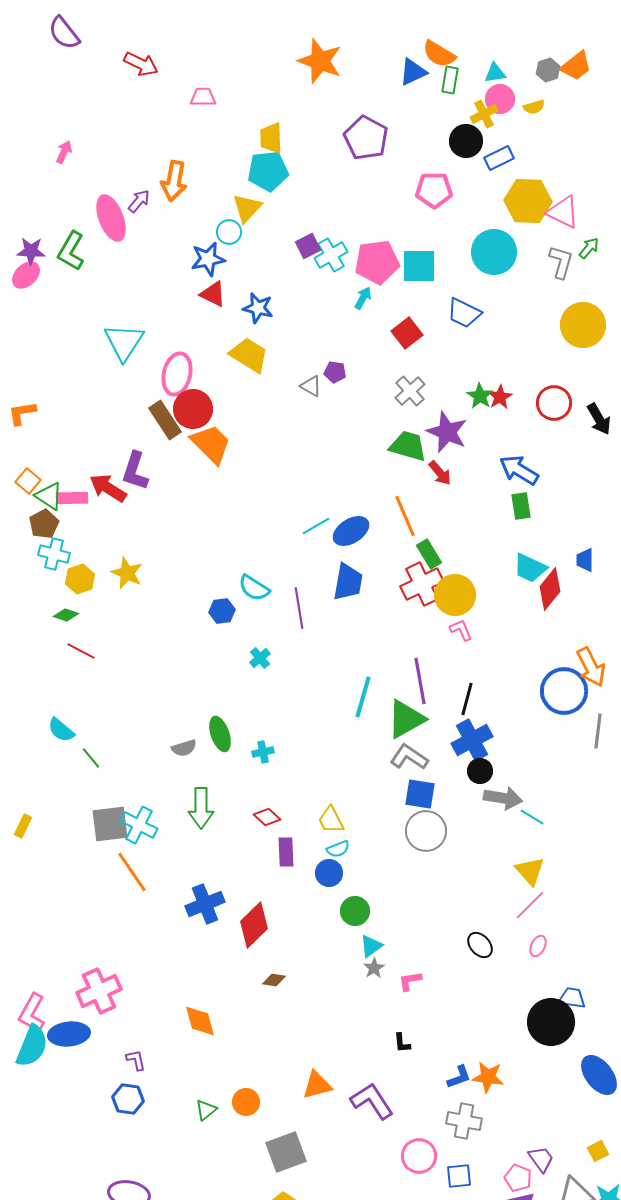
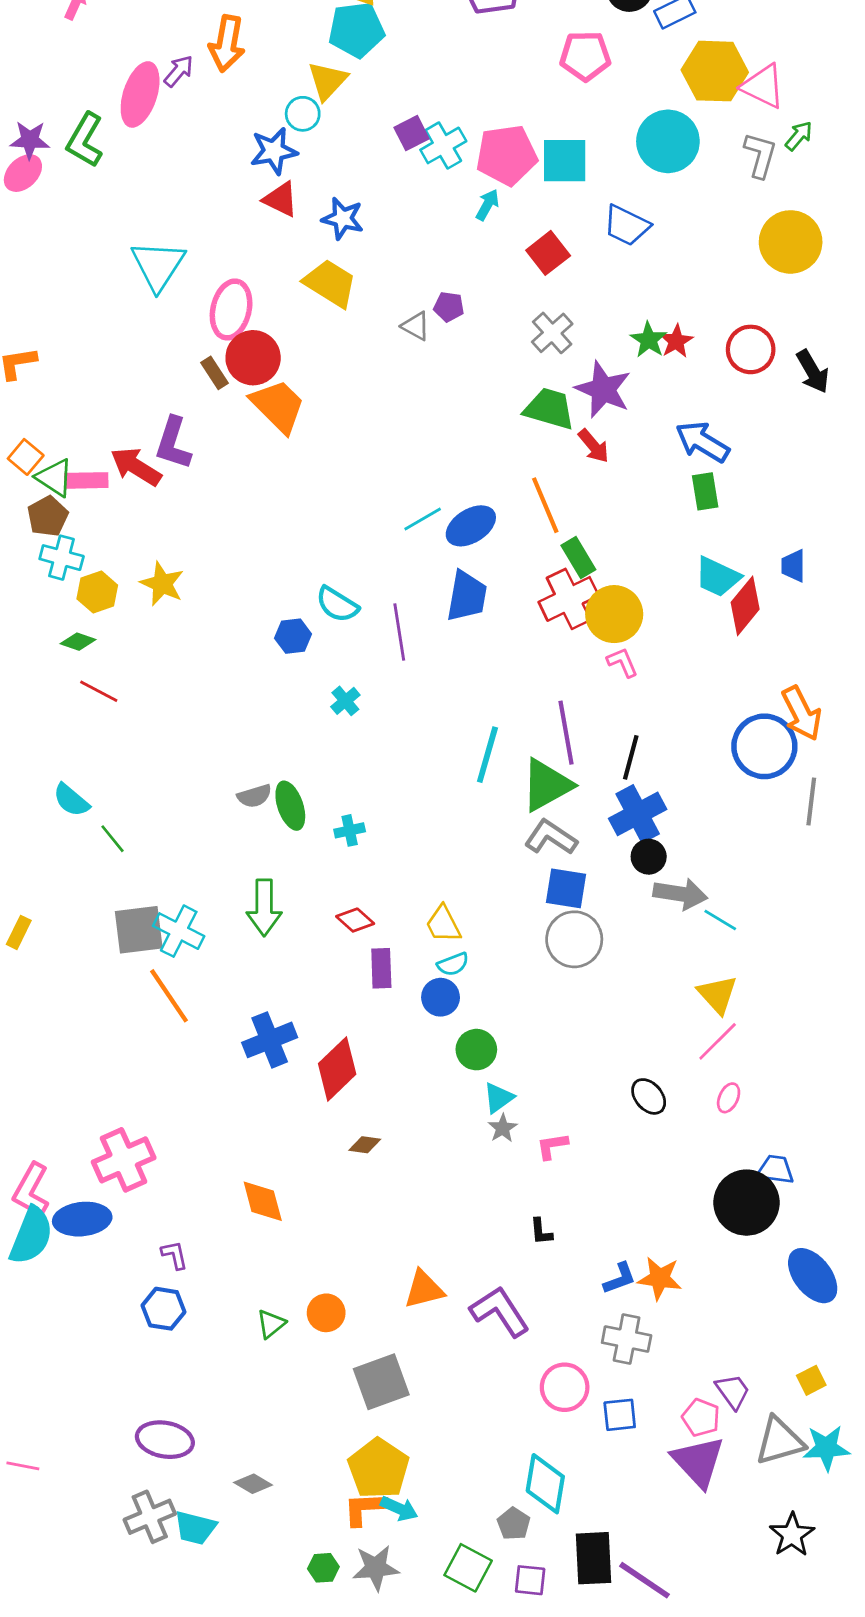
pink ellipse: (111, 218) -> (140, 94), turned 39
brown rectangle: (165, 420) -> (214, 373), size x0.6
gray semicircle: (184, 748) -> (254, 796), moved

